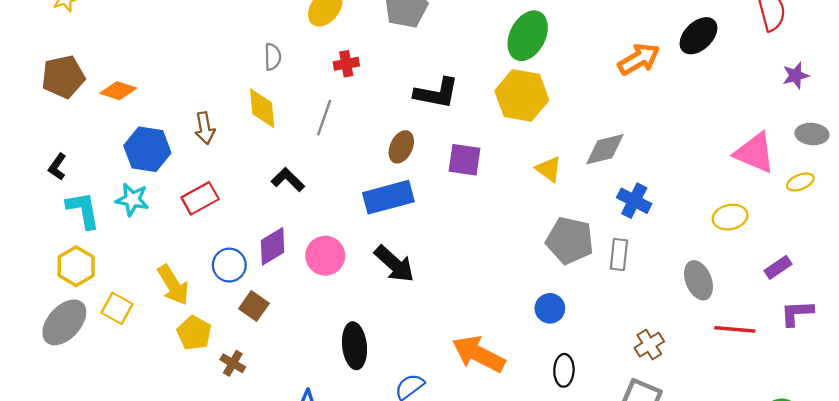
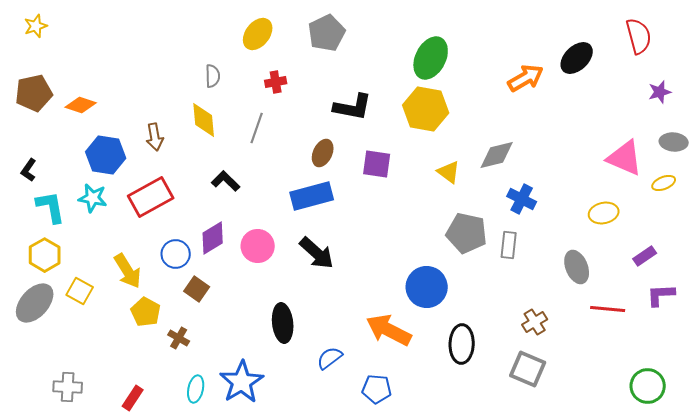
red rectangle: (200, 198) -> (151, 197), size x1.4
blue circle: (550, 308) -> (427, 287), moved, size x1.6
black ellipse: (564, 370) -> (462, 344), size x1.4

